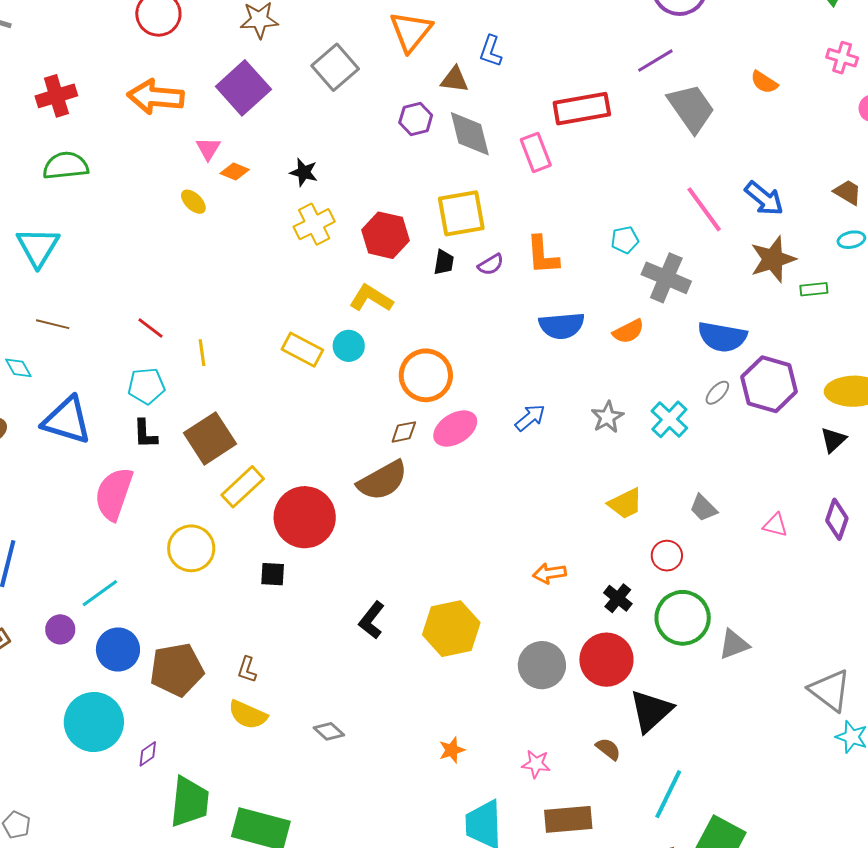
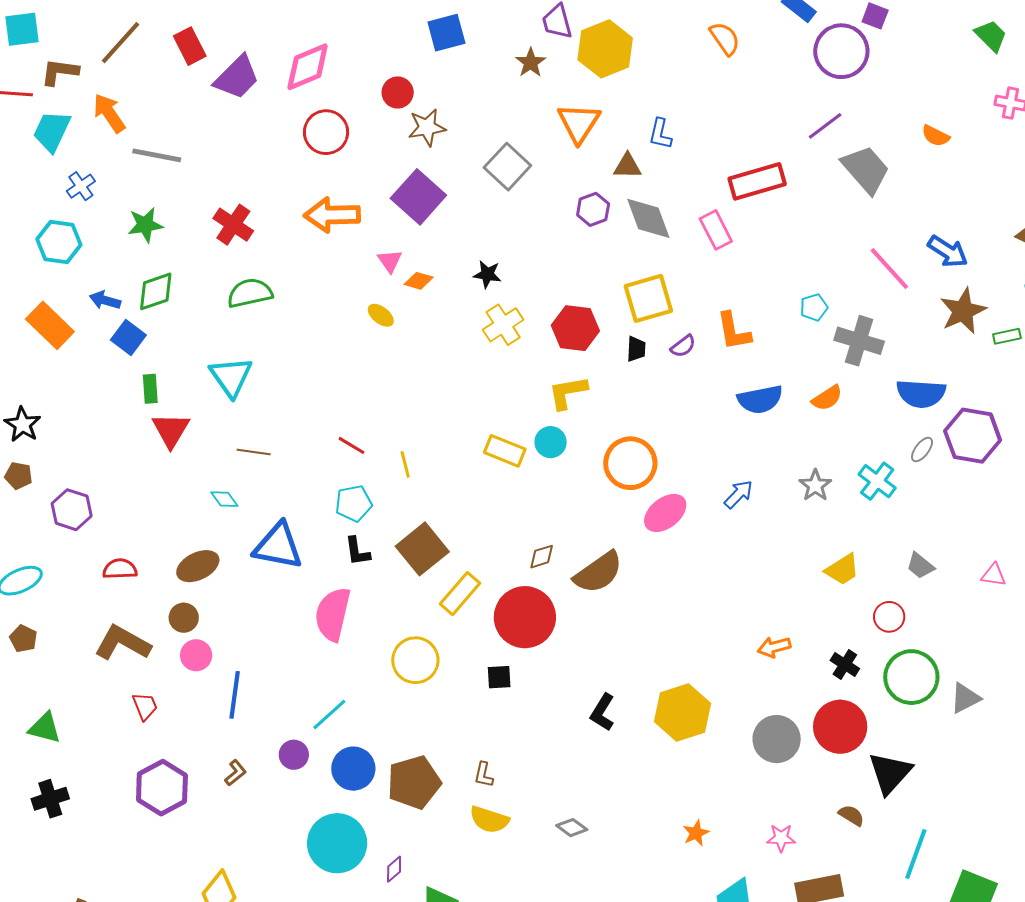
red cross: (56, 96) -> (233, 225), turned -33
yellow L-shape: (371, 298) -> (568, 392), turned -36
brown diamond: (404, 432) -> (542, 557), moved

